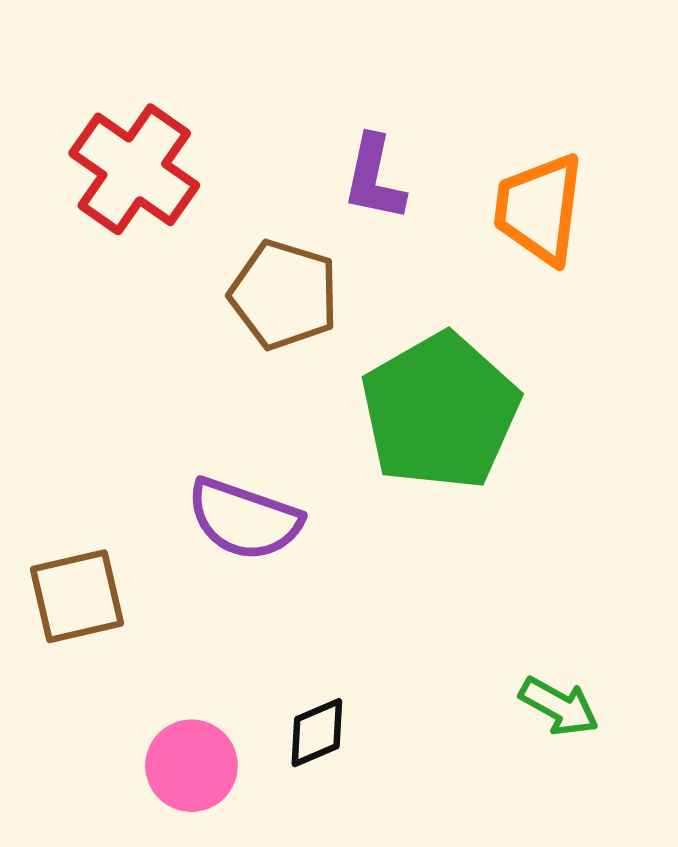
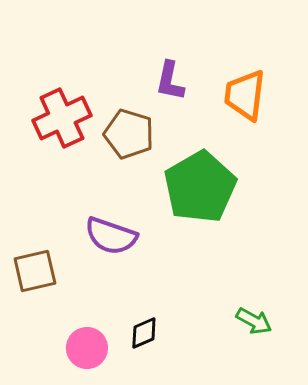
red cross: (134, 169) -> (62, 118), moved, turned 30

